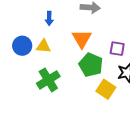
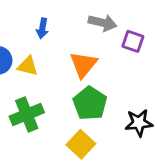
purple square: (117, 49) -> (133, 41), moved
yellow square: (106, 89) -> (81, 144), moved

